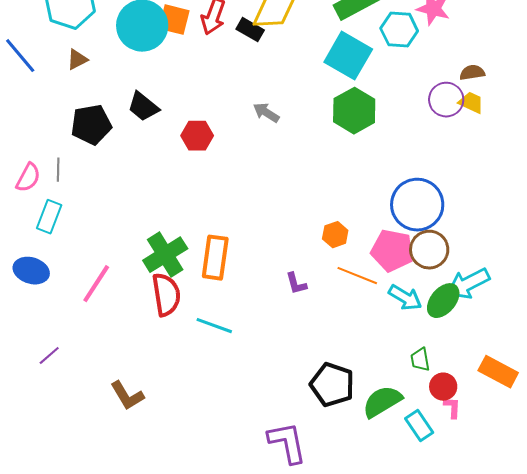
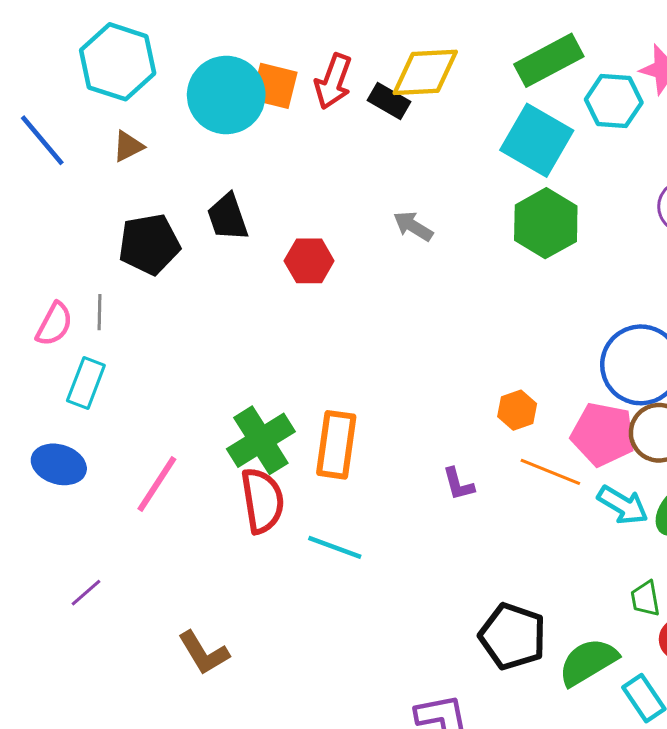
black trapezoid: (143, 107) -> (228, 217), turned 32

